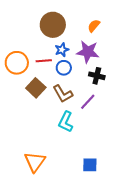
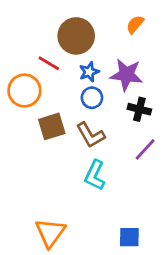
orange semicircle: (94, 26) -> (135, 24), moved
red line: (44, 61) -> (49, 63), moved, turned 35
brown square: (36, 88) -> (52, 126), turned 30
purple line: (88, 102) -> (145, 149), moved

